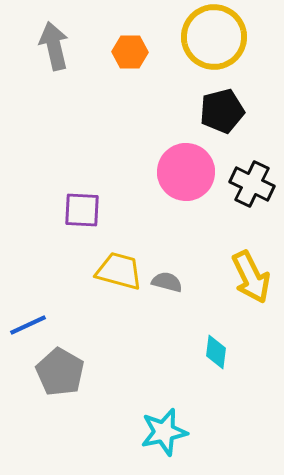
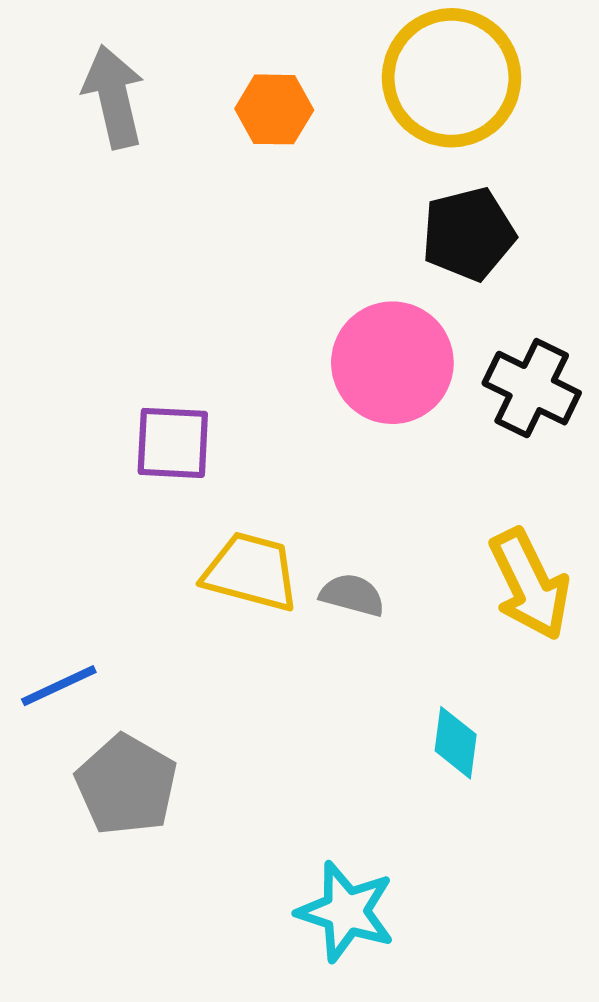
cyan star: (164, 432) -> (346, 912), turned 30

